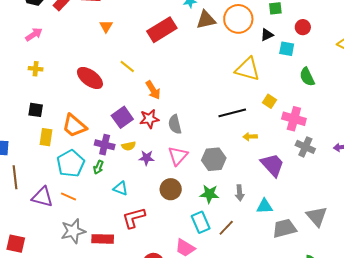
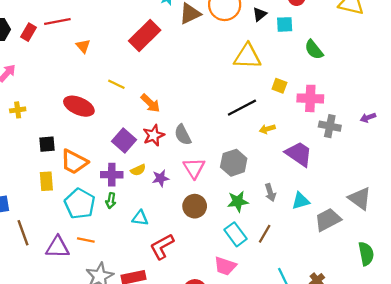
black square: (36, 110) -> (47, 144), moved

